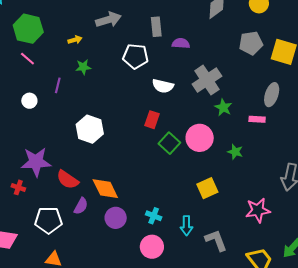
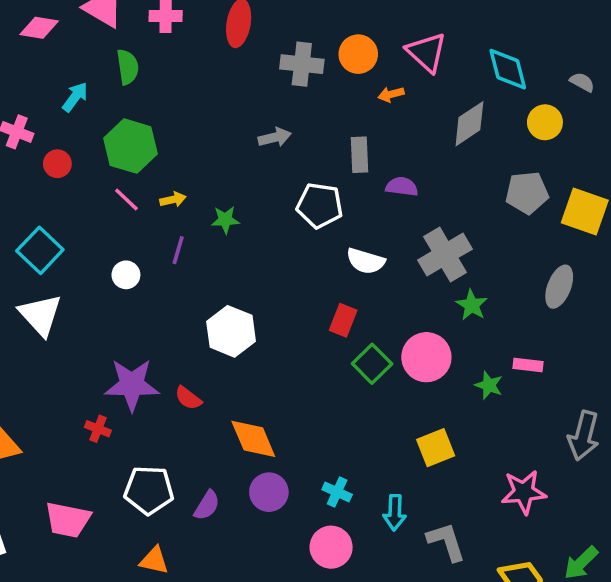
gray arrow: (108, 20) -> (275, 137), size x0.7
yellow arrow: (75, 40) -> (173, 200), moved
pink rectangle: (257, 119) -> (528, 365), moved
red semicircle: (68, 180) -> (188, 398), moved, size x0.7
purple semicircle: (81, 206) -> (207, 505), moved

